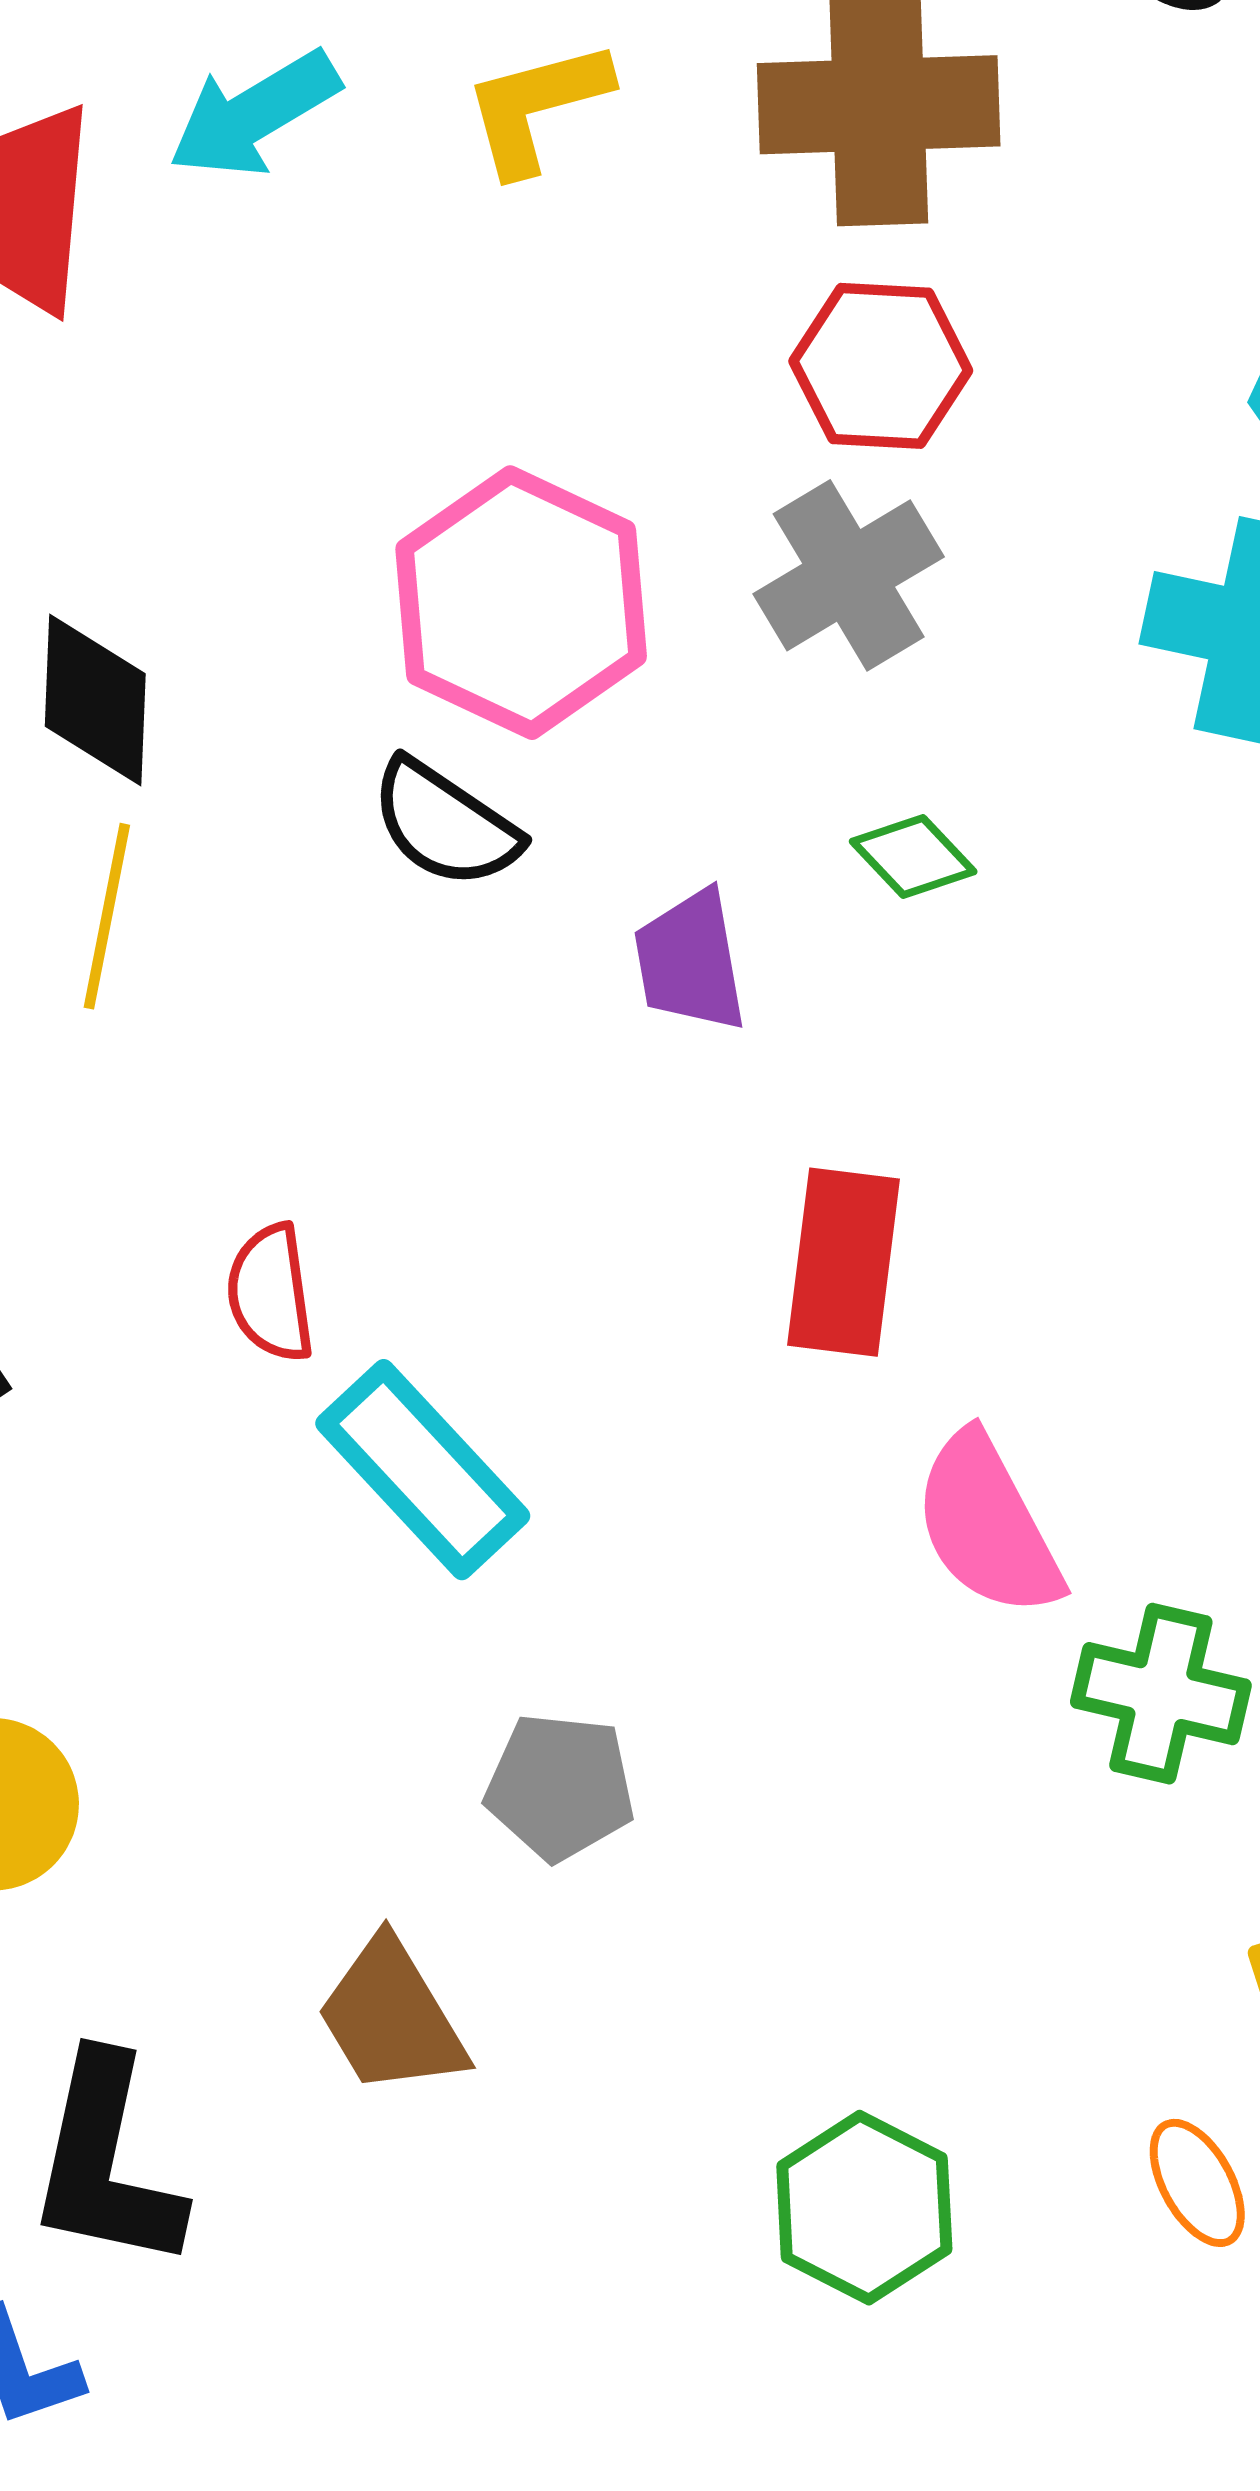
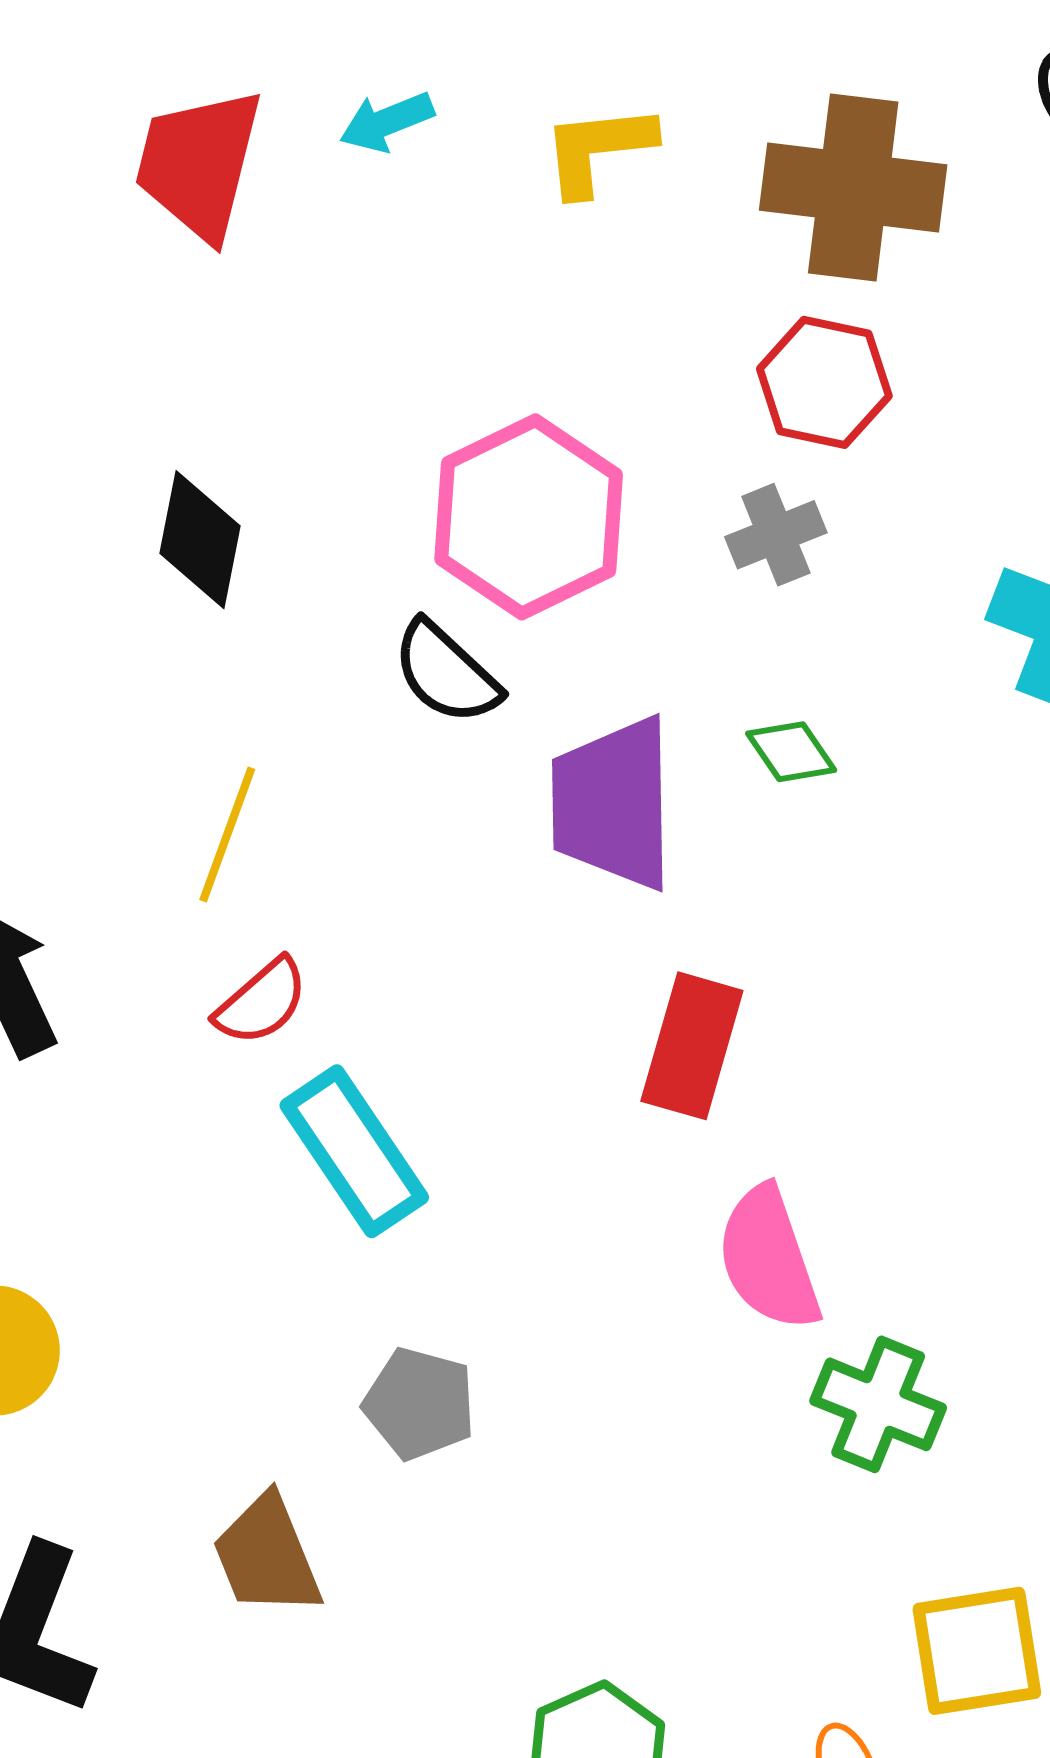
cyan arrow: (254, 114) -> (387, 122), size x0.7
gray cross: (849, 575) -> (776, 535), size x0.7
yellow line: (107, 916) -> (227, 835), moved
purple trapezoid: (690, 961) -> (613, 804), size x1.6
red semicircle: (271, 1293) -> (261, 1002), turned -132

